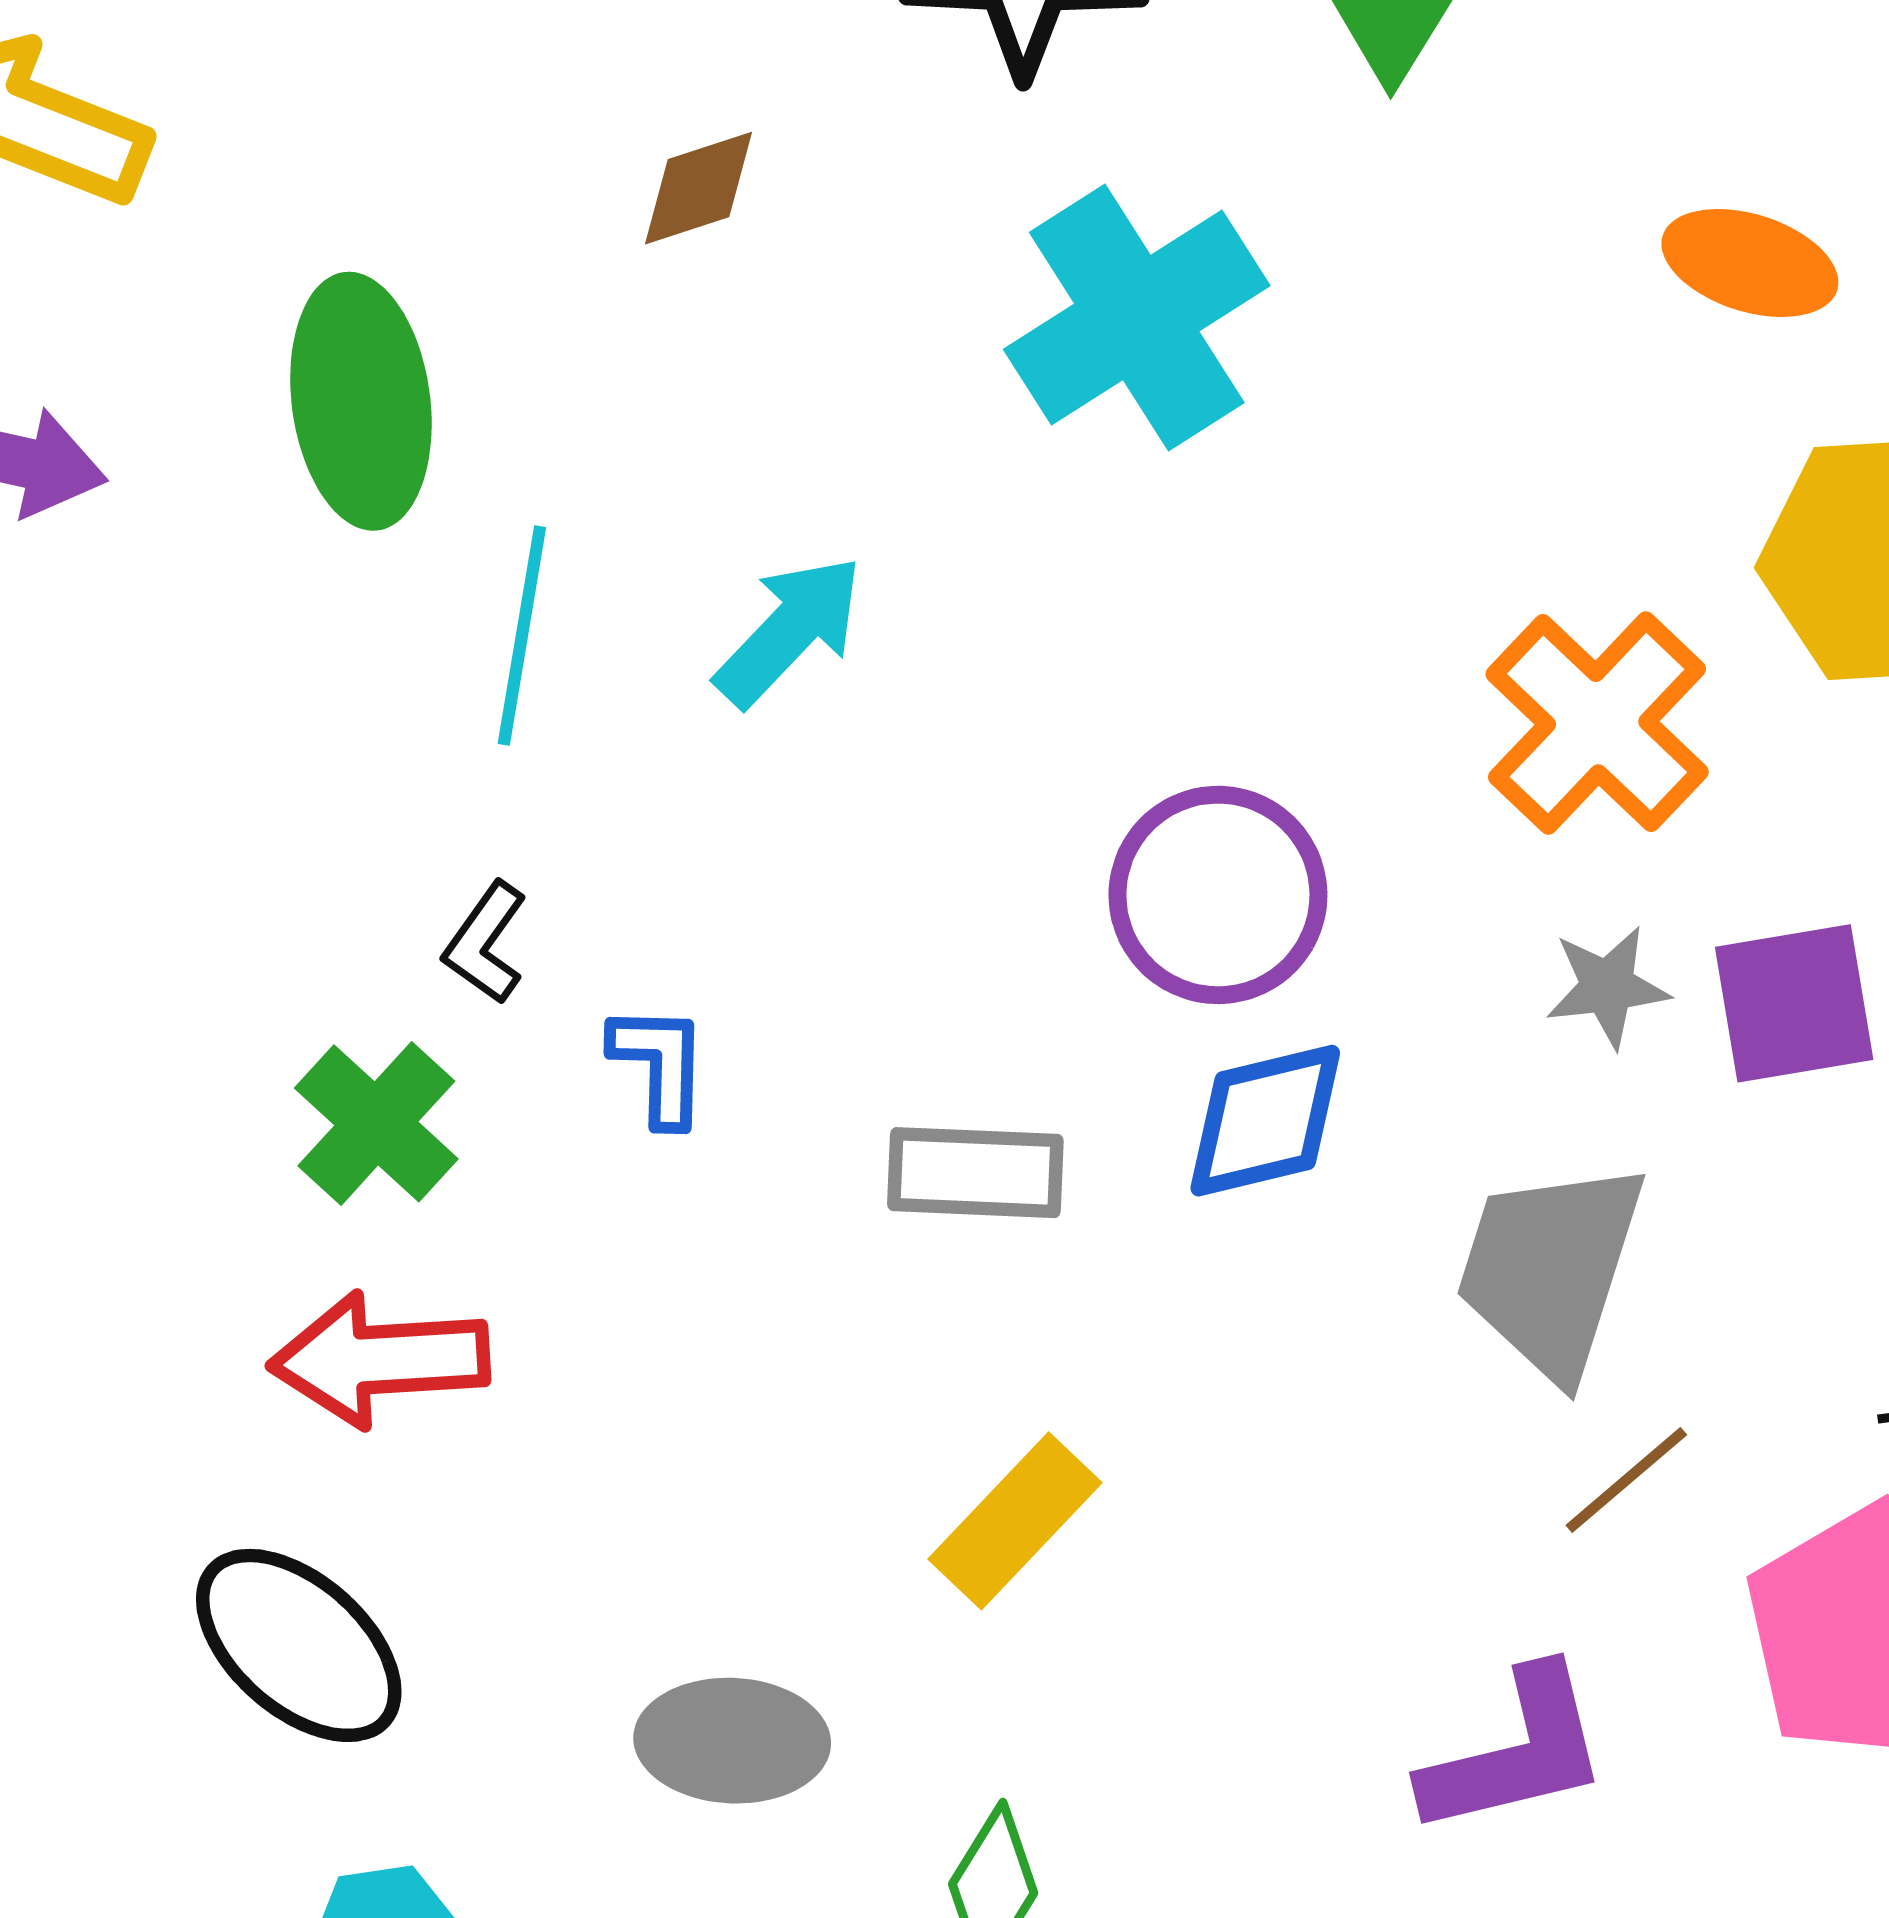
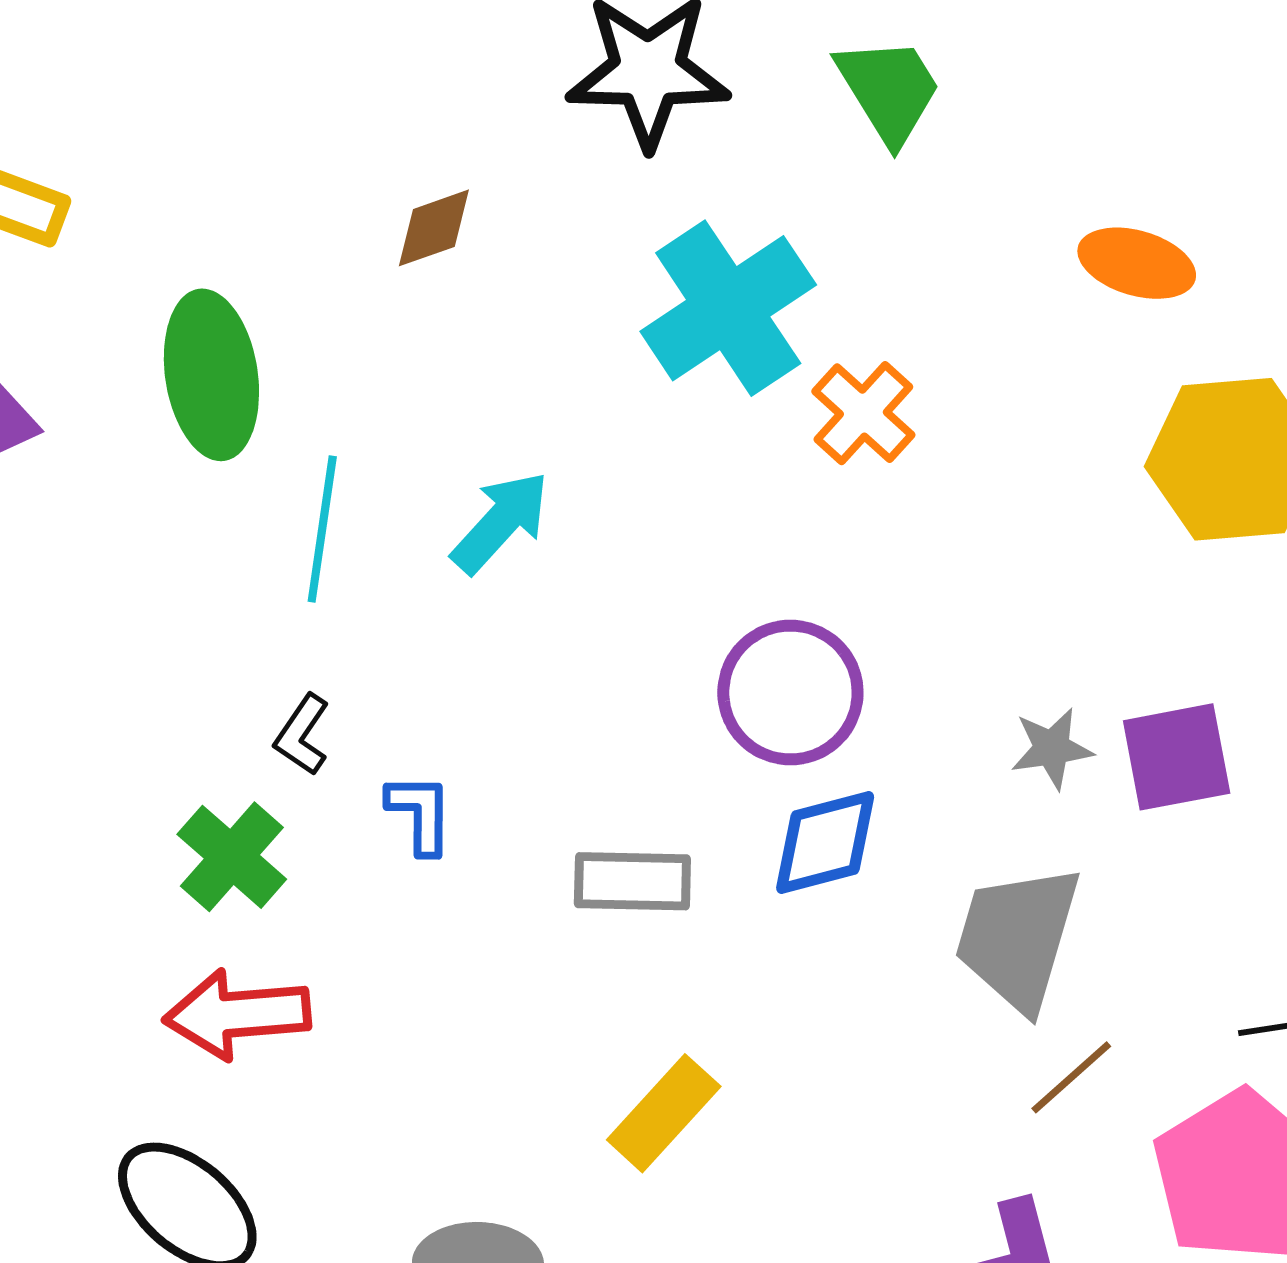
orange cross: (1597, 723) -> (863, 413), moved, size x0.7

